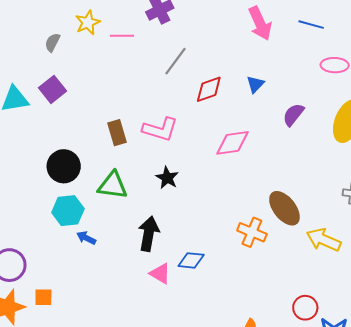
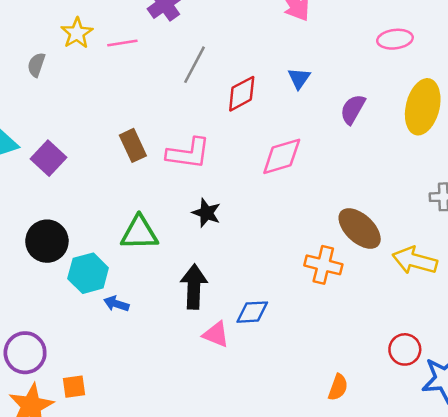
purple square: (52, 89) -> (48, 158), moved
brown rectangle: (117, 133) -> (133, 145), moved
black circle: (64, 166) -> (47, 241), moved

